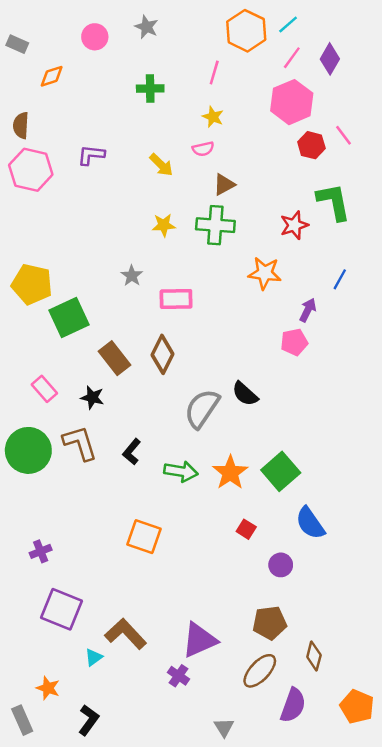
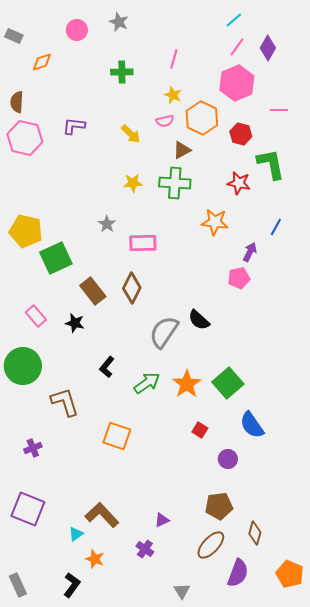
orange hexagon: (246, 31) -> (202, 118), moved
pink line: (343, 135) -> (279, 110), turned -54
red hexagon: (311, 145) -> (241, 134), moved
red star: (294, 225) -> (239, 183), turned 30
brown L-shape: (80, 443) -> (65, 402), moved
green arrow: (181, 471) -> (147, 383), turned -44
purple square: (62, 609) -> (28, 509), moved
purple triangle: (199, 640) -> (162, 520), size x0.5
orange star: (48, 688) -> (95, 559), moved

